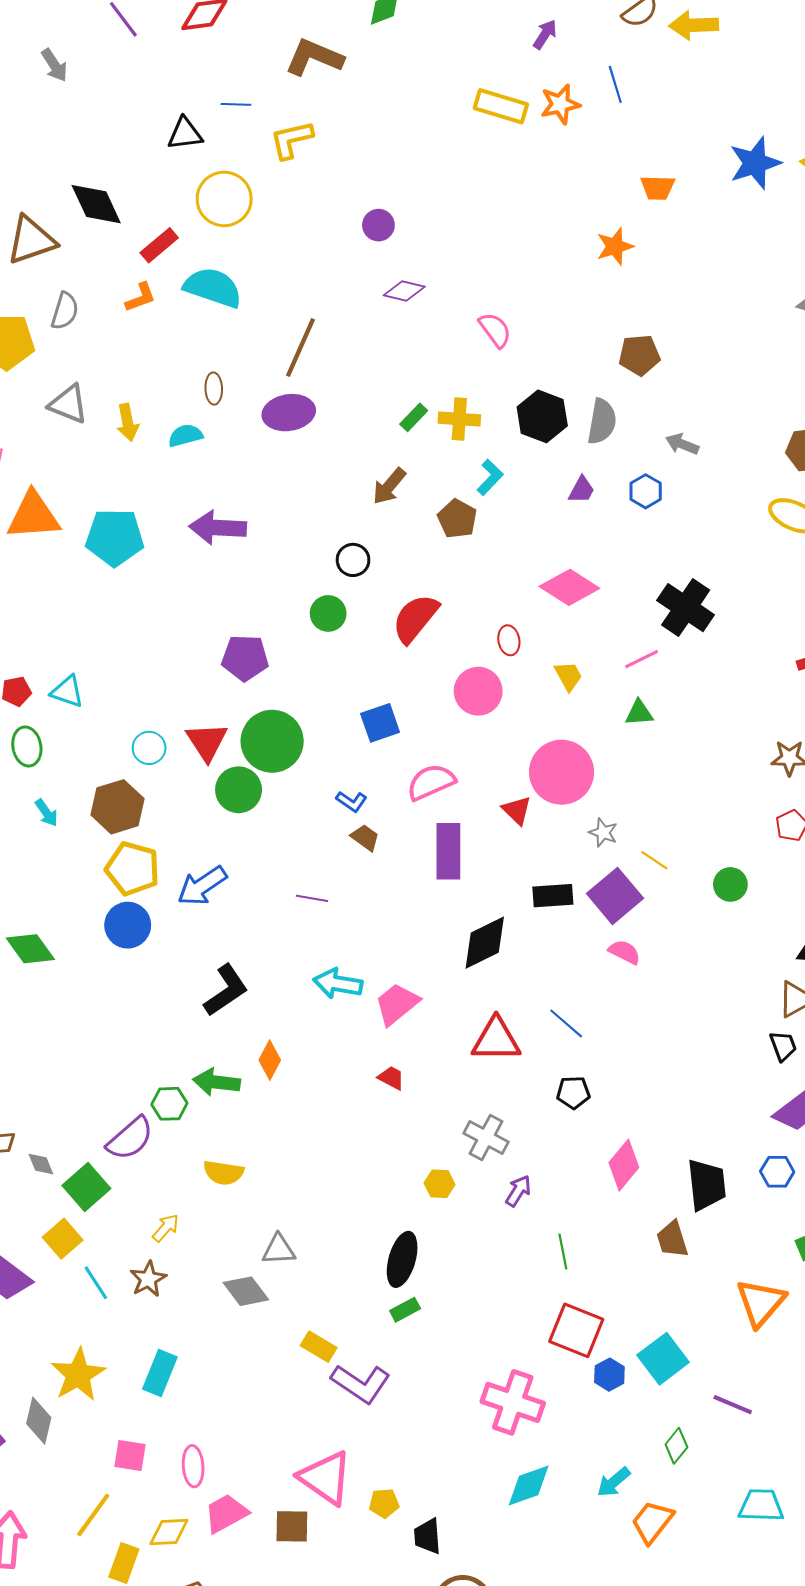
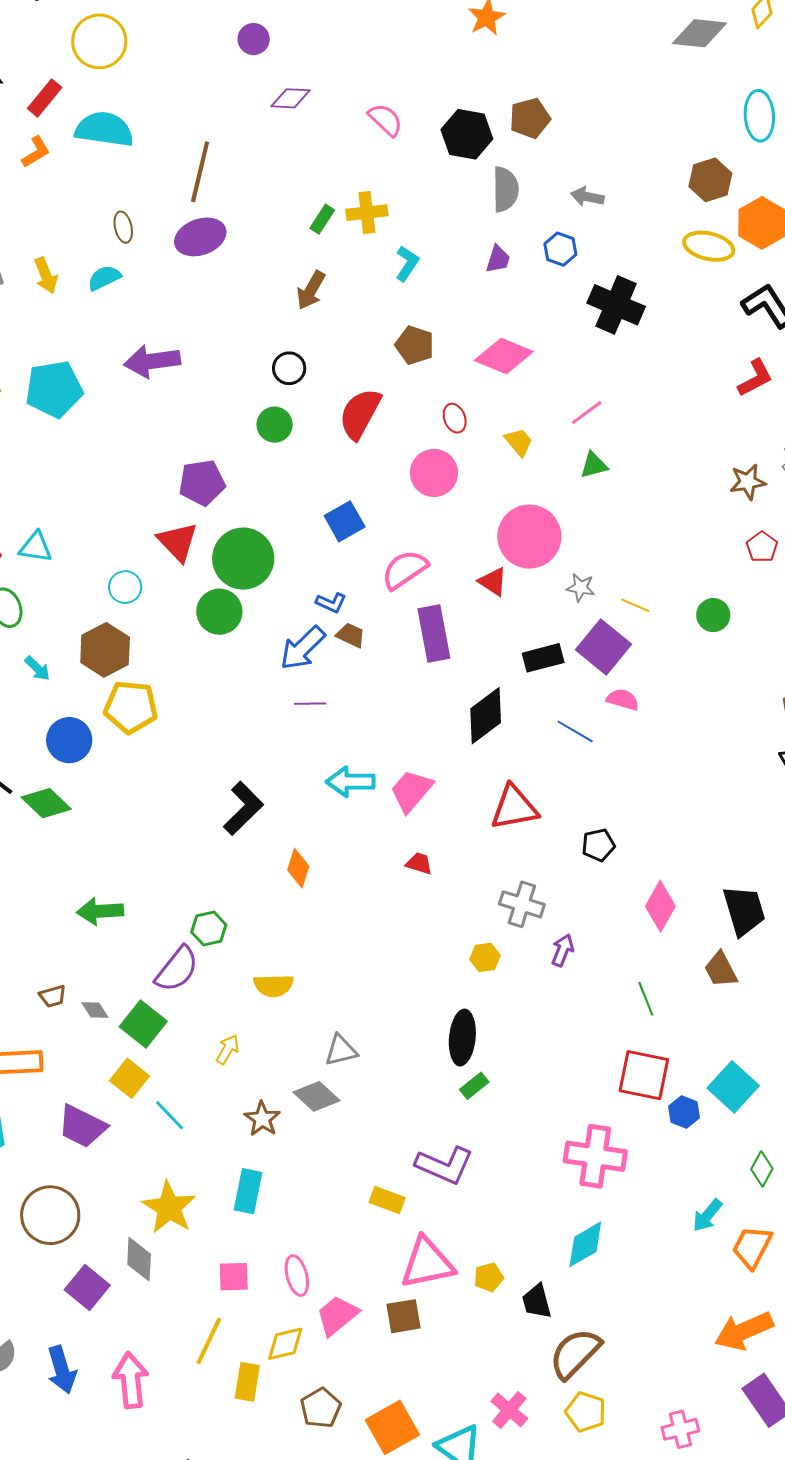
black hexagon: (542, 416) -> (467, 134), moved
brown pentagon: (457, 519) -> (415, 345), moved
black cross: (686, 608) -> (616, 305), moved
red triangle: (207, 742) -> (178, 542), moved
blue arrow: (202, 886) -> (303, 648), moved
blue circle: (128, 925) -> (69, 740), moved
blue line: (566, 1023) -> (575, 731), moved
green arrow: (216, 1082) -> (100, 911), moved
green line: (563, 1252) -> (646, 999), moved
brown star: (148, 1279) -> (262, 1119), moved
yellow rectangle: (319, 1347) -> (387, 1200), moved
pink triangle: (325, 1478) -> (427, 1263), turned -36
cyan diamond: (529, 1486) -> (585, 1244), moved

